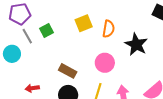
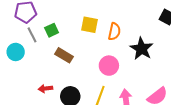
yellow square: (84, 23) -> (89, 25), turned 30
brown rectangle: (68, 71) -> (64, 55), moved
red arrow: (32, 88) -> (45, 89), moved

